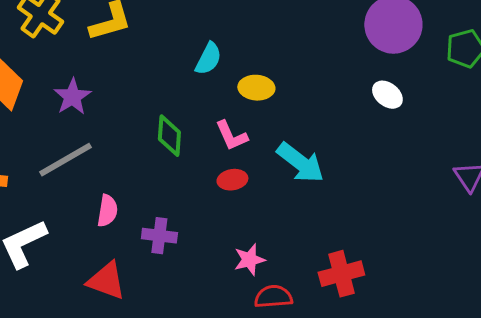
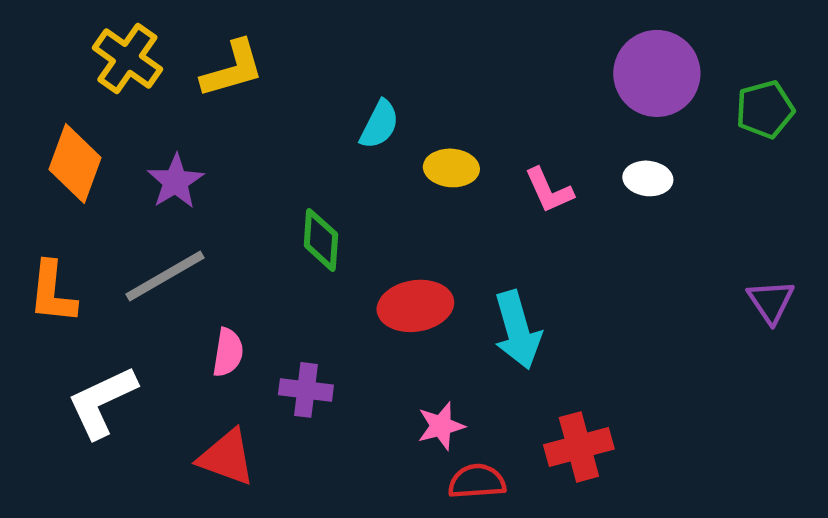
white ellipse: (387, 95) -> (648, 178), turned -32
pink L-shape: (231, 136) -> (549, 190), moved
cyan arrow: (300, 163) -> (517, 330), moved, turned 36
red ellipse: (232, 180) -> (415, 306), size x1.6

